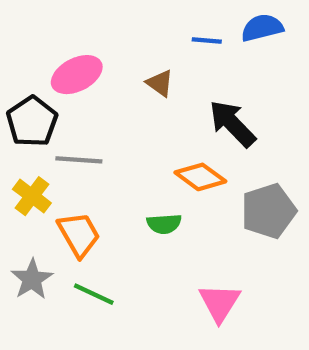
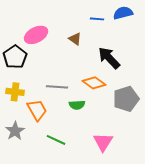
gray line: (79, 160) -> (57, 87), moved
yellow cross: (32, 196) -> (15, 92), turned -30
green line: (94, 294) -> (56, 140), moved

